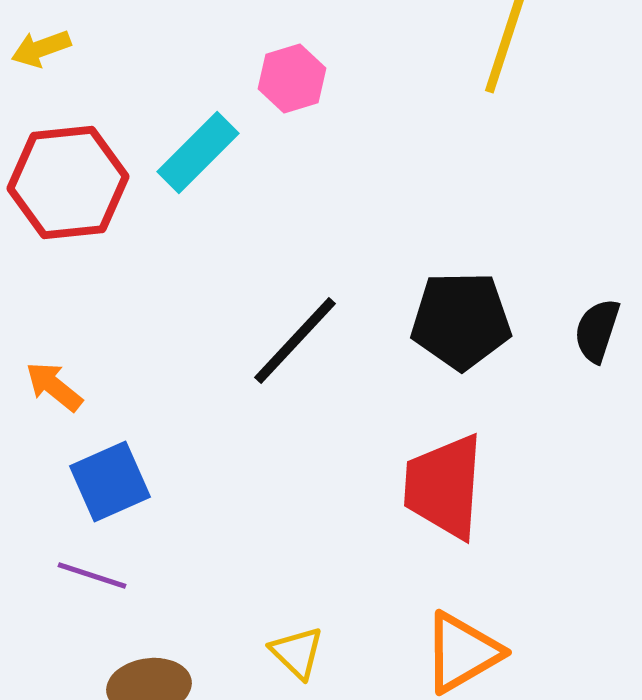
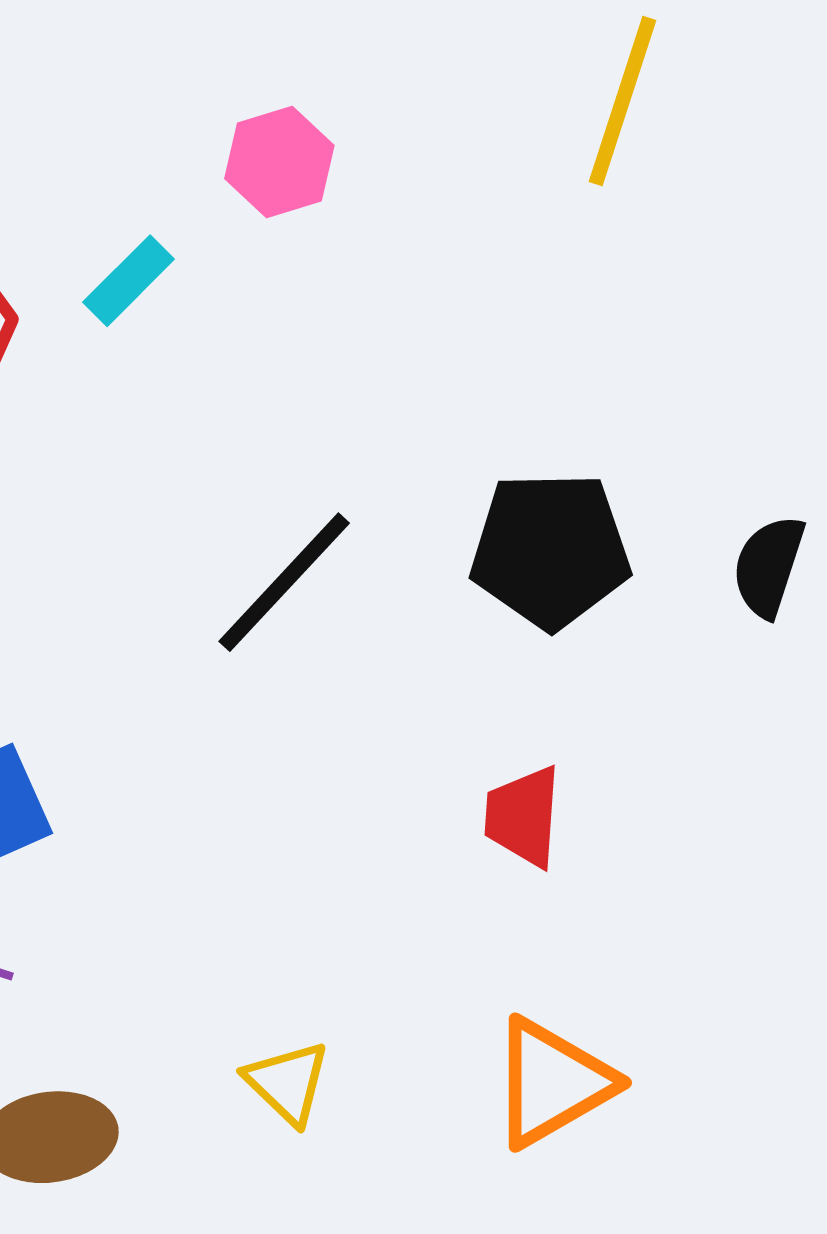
cyan rectangle: (198, 152) -> (129, 281), size x0.7
red trapezoid: (444, 486) -> (523, 816), size x0.6

